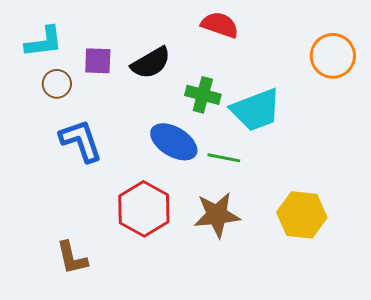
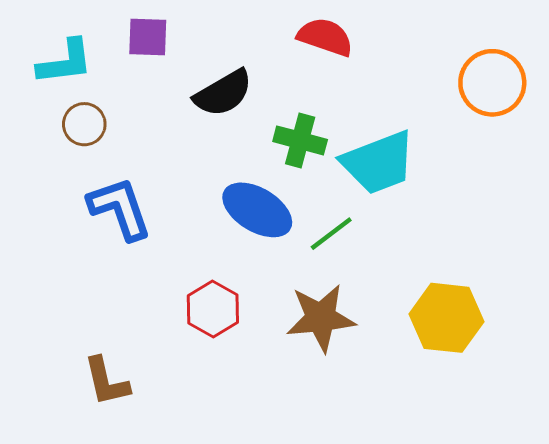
purple square: (98, 61) -> (148, 37), moved
green line: (224, 158) -> (331, 234), turned -48
red hexagon: (144, 209) -> (213, 309), size x0.7

